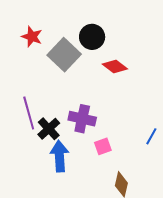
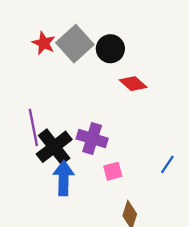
gray square: (64, 55) -> (75, 44), moved
black cross: (49, 129) -> (54, 147), size x1.4

